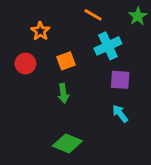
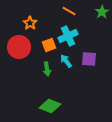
cyan cross: (108, 46) -> (68, 36), moved
red circle: (25, 64) -> (19, 47), size x1.5
cyan arrow: (120, 114) -> (66, 61), moved

